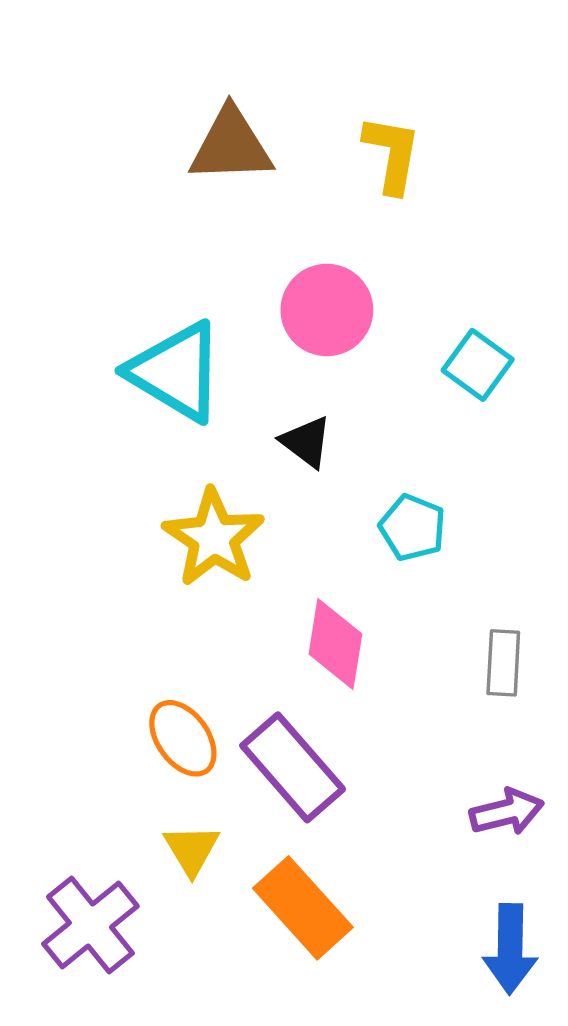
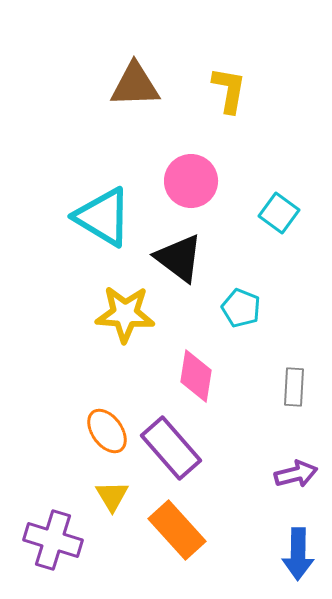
black triangle: (306, 442) -> (179, 258), size x1.6
yellow star: (214, 538) -> (125, 314), turned -30
purple cross: (90, 925) -> (53, 540), turned -34

